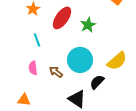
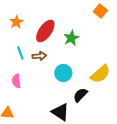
cyan circle: (80, 60) -> (63, 73), size x0.7
brown arrow: (56, 72) -> (39, 56), moved, turned 136

